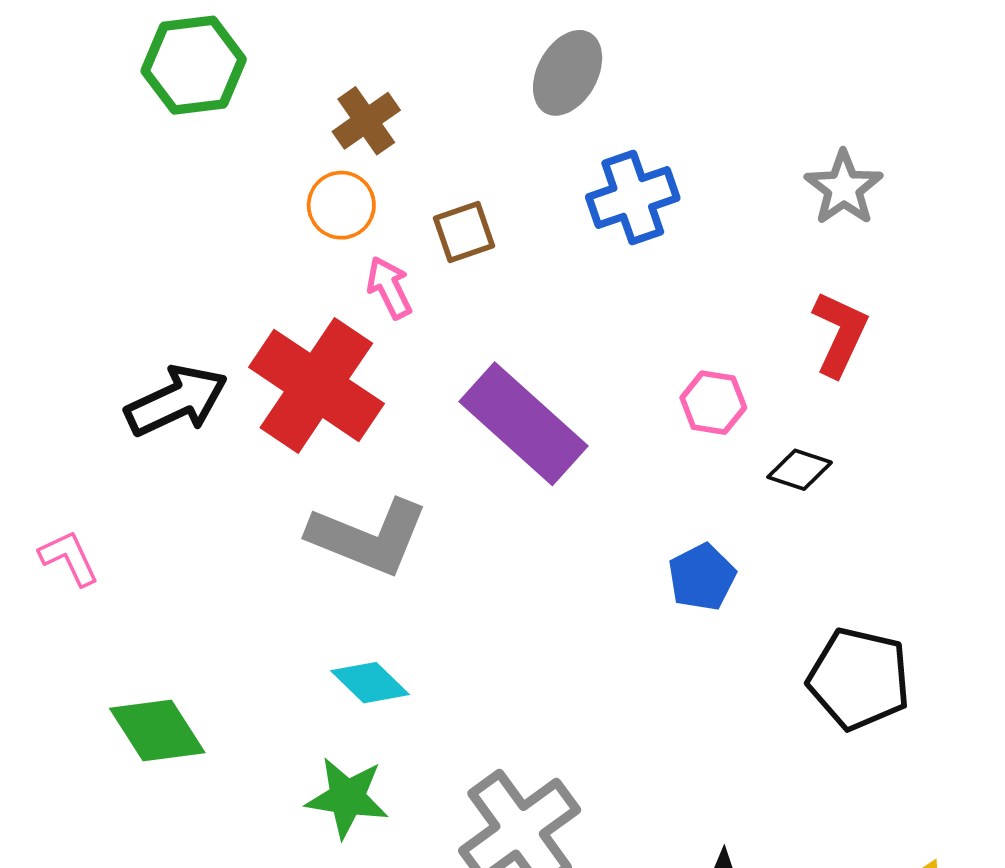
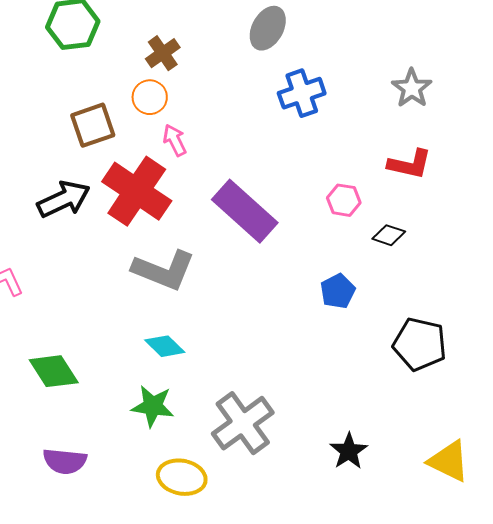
brown square: (464, 232) -> (93, 125), moved, size x1.4
red L-shape: (840, 334) -> (410, 164), turned 78

